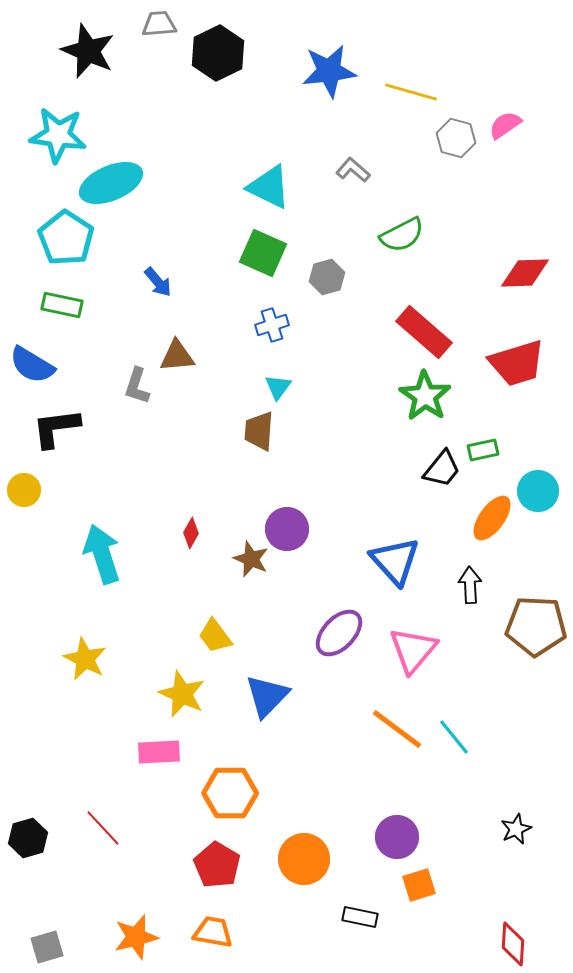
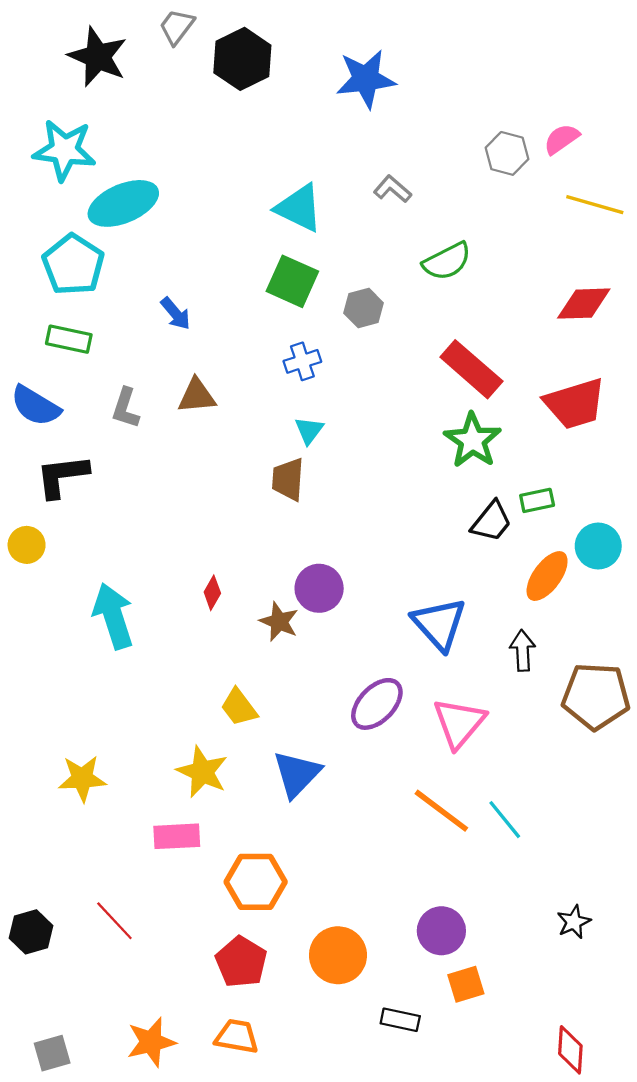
gray trapezoid: (159, 24) -> (177, 27), turned -48
yellow line: (411, 92) -> (595, 205), moved
gray L-shape: (137, 386) -> (126, 408), moved
yellow star: (85, 659) -> (82, 778), moved, turned -30

